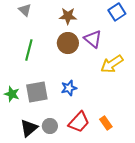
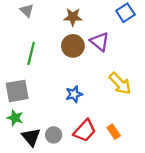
yellow arrow: (112, 64) -> (120, 83), moved, turned -100
gray square: (37, 92) -> (17, 91), moved
green star: (12, 94) -> (15, 118), moved
black triangle: (29, 128) -> (31, 137), turned -30

